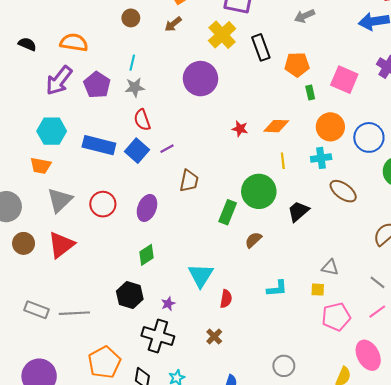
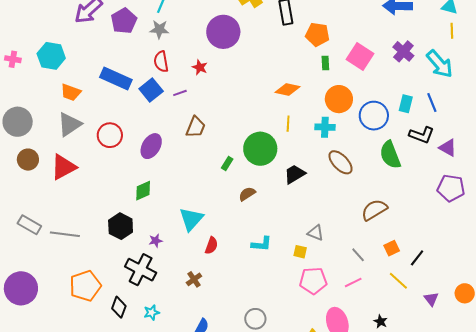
red star: (240, 129) -> (200, 67), moved
cyan hexagon: (52, 131) -> (51, 56), moved
orange trapezoid: (41, 166) -> (71, 92), moved
green rectangle: (228, 212) -> (227, 163), size x0.6

